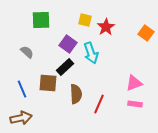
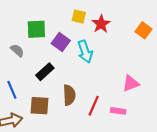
green square: (41, 20) -> (36, 29), moved
black rectangle: (65, 67) -> (45, 72), moved
brown square: (48, 83) -> (40, 106), moved
pink rectangle: (135, 104) -> (118, 111), moved

